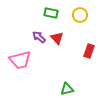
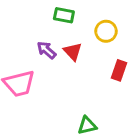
yellow circle: (80, 15) -> (106, 31), moved

